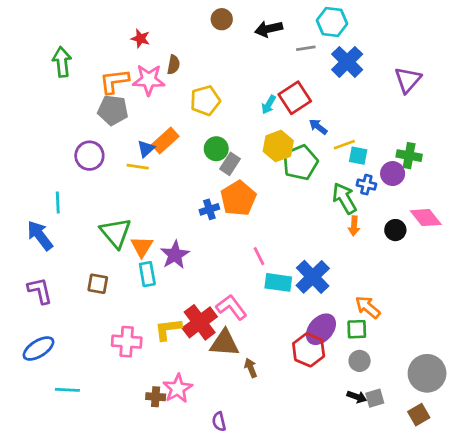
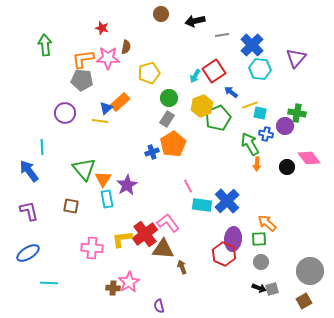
cyan hexagon: (332, 22) -> (260, 69), moved
green circle: (216, 149) -> (169, 98), moved
purple ellipse: (321, 329) -> (233, 239), turned -35

